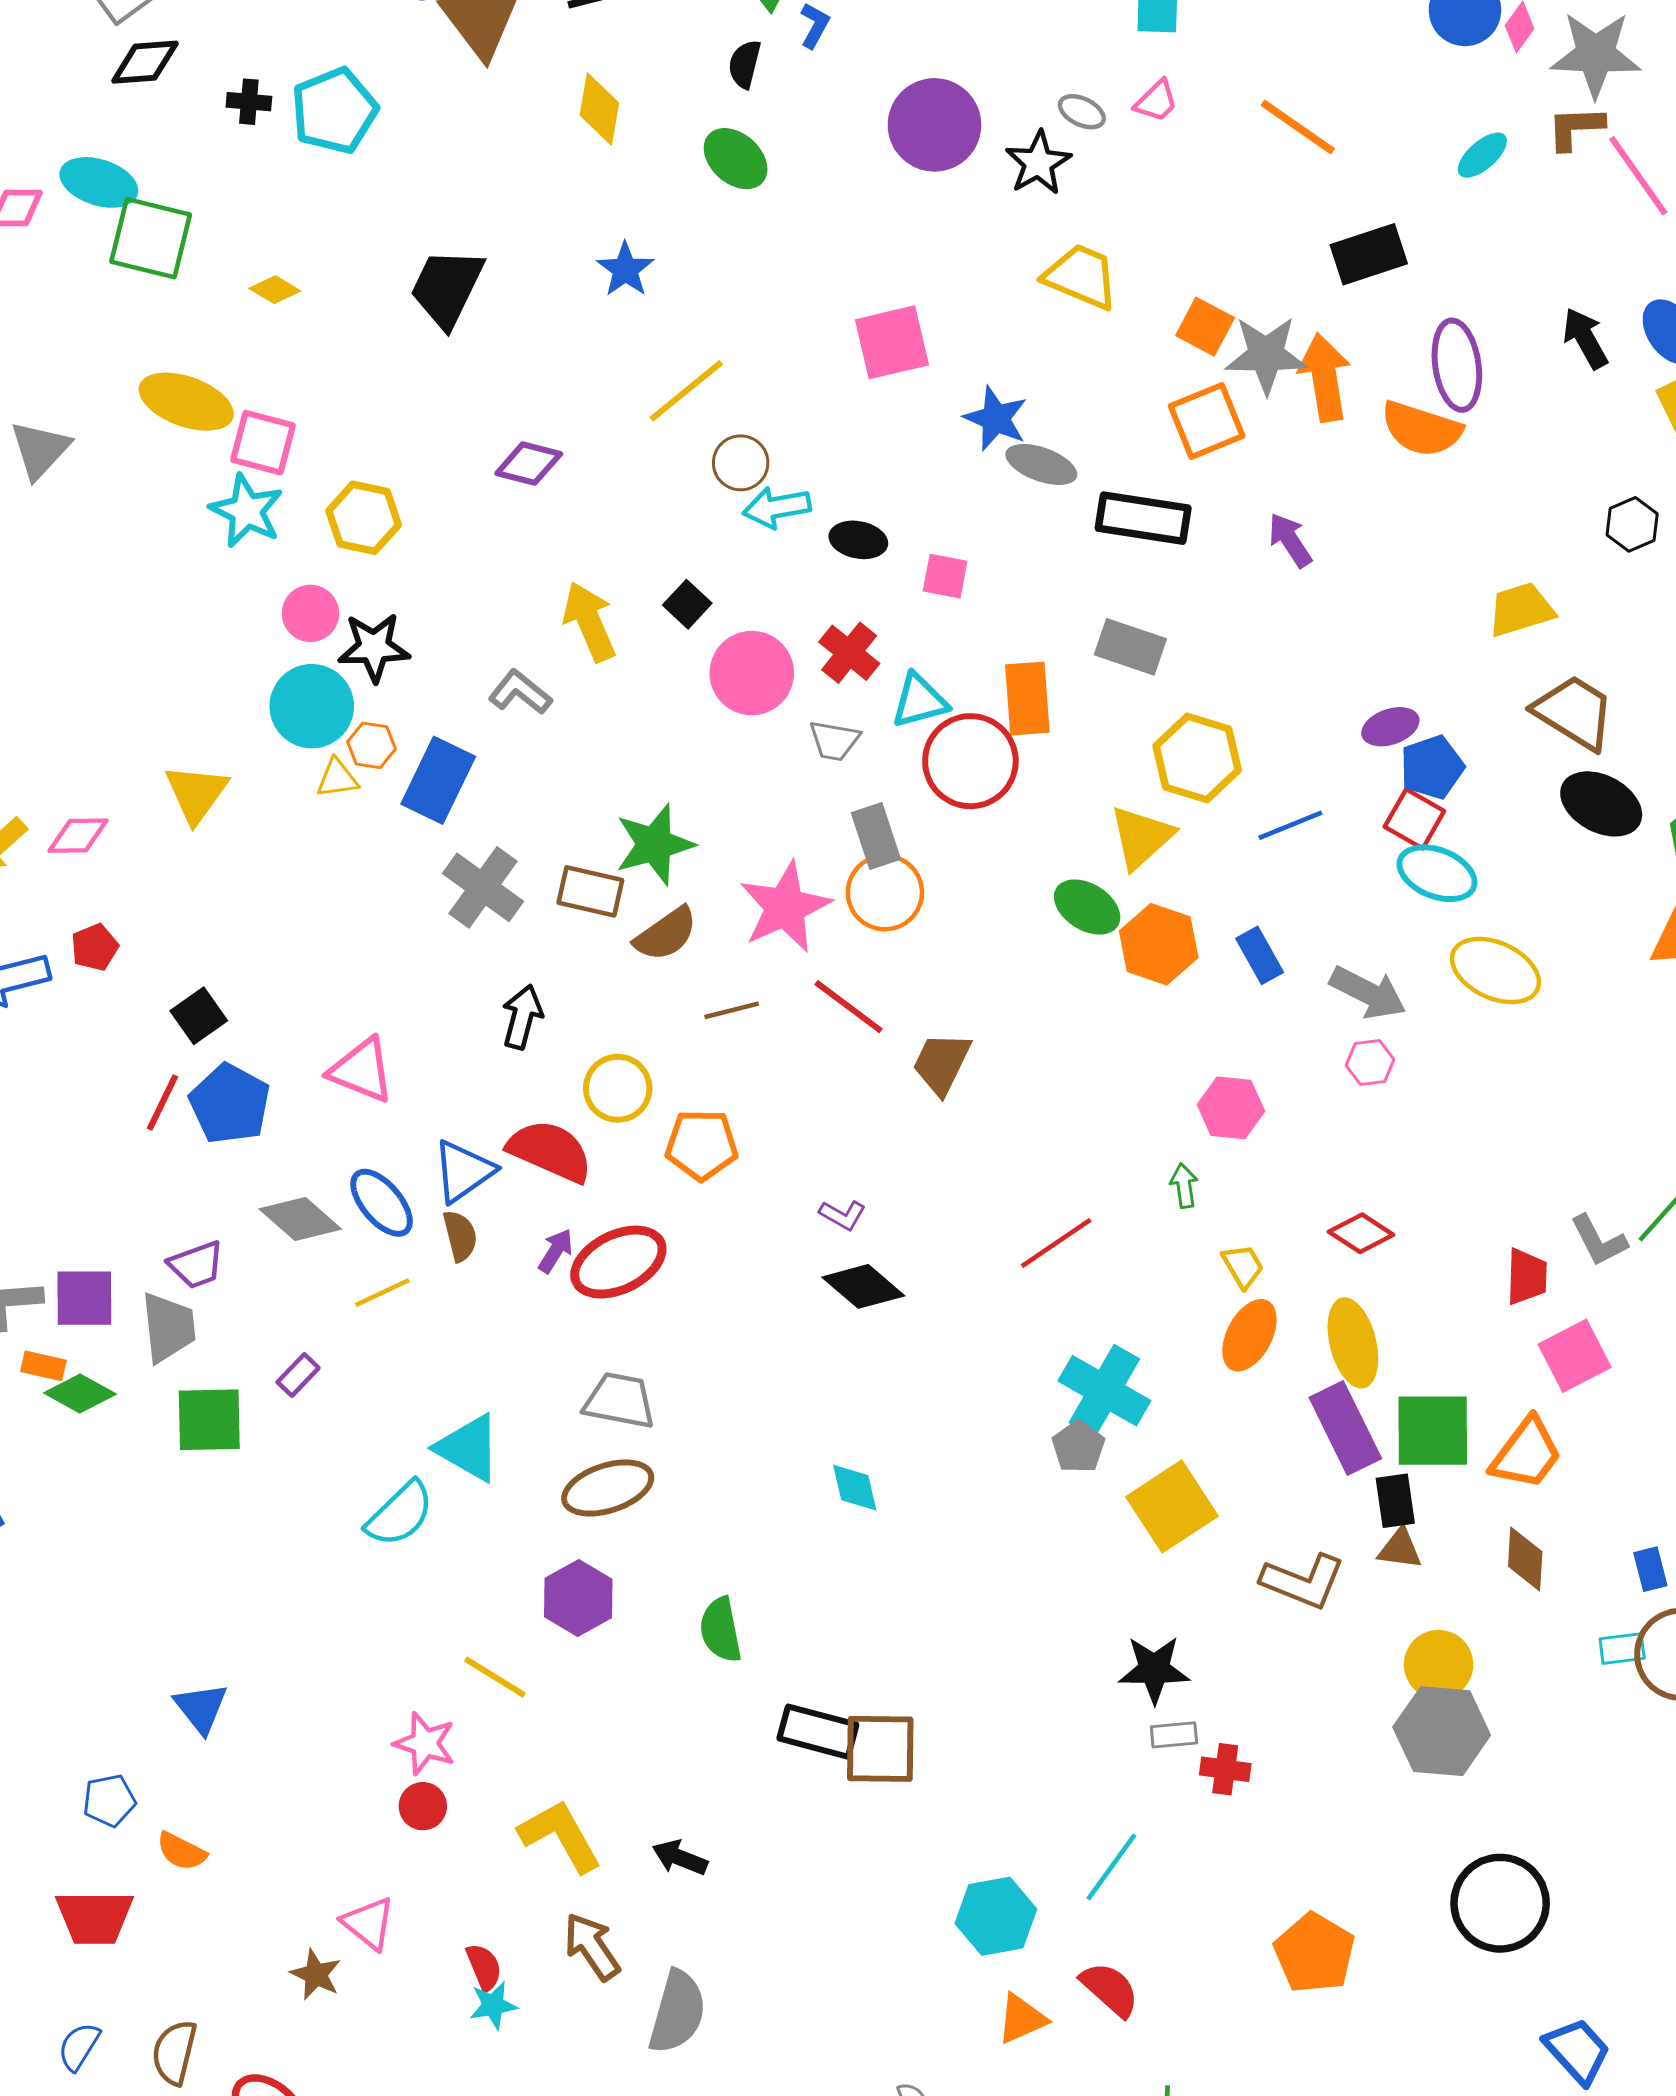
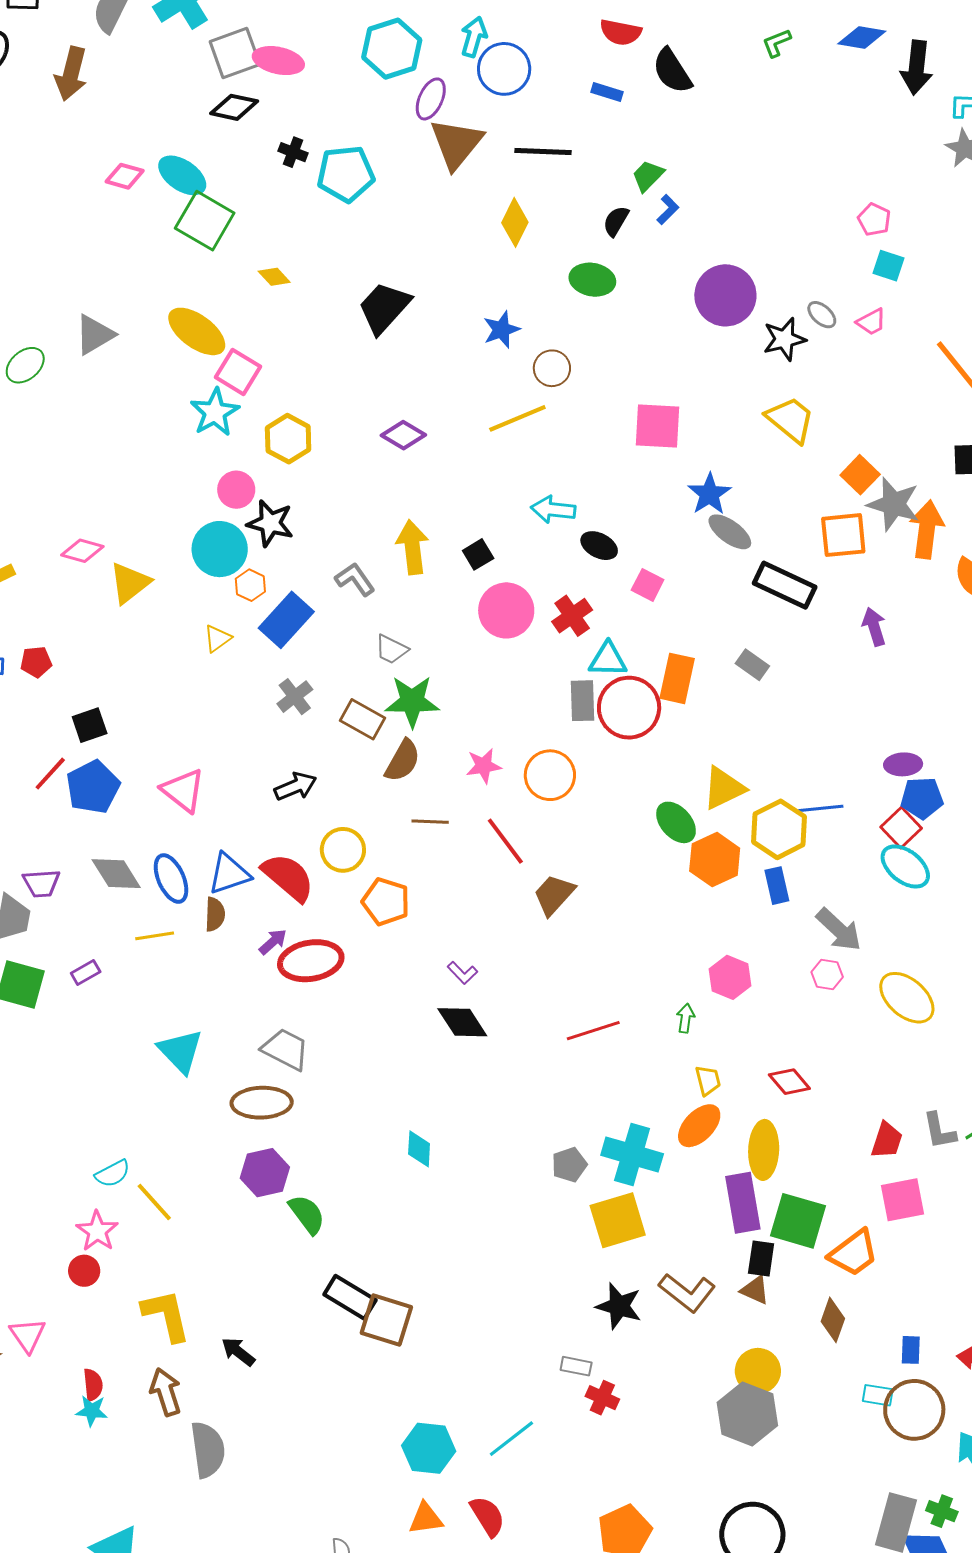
green ellipse: (736, 159) -> (592, 280), turned -48
brown circle: (741, 463) -> (552, 368), moved
gray rectangle: (1130, 647) -> (752, 665), size x0.7
gray trapezoid: (834, 741) -> (391, 649), moved
yellow hexagon: (1197, 758) -> (779, 829), moved
yellow triangle: (337, 778) -> (217, 638), moved, turned -44
pink diamond: (78, 836) -> (82, 551), moved
gray rectangle: (876, 836) -> (583, 701), moved
gray cross: (483, 887) -> (295, 697), size x0.7
pink star: (785, 907) -> (484, 766), size x0.6
brown semicircle: (666, 934) -> (403, 761), turned -42
yellow ellipse: (1495, 971) -> (907, 998), moved
black arrow: (522, 1017) -> (296, 786), turned 36
cyan cross: (1104, 1391) -> (632, 1154), moved, turned -30
cyan semicircle: (400, 1514) -> (113, 1174), moved, size x0.7
purple hexagon: (578, 1598) -> (265, 1173), moved
green semicircle: (721, 1630) -> (307, 1214), turned 138
black star: (1154, 1669) -> (619, 1306), moved
gray semicircle: (677, 2012) -> (208, 1450), turned -40

